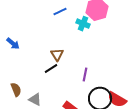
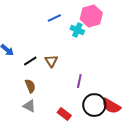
black line: (51, 69) -> (30, 61), moved
brown semicircle: (16, 90) -> (30, 86), moved

